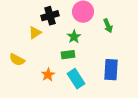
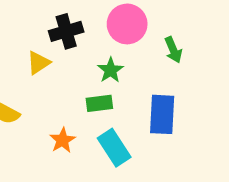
blue rectangle: (111, 70) -> (162, 114), moved

